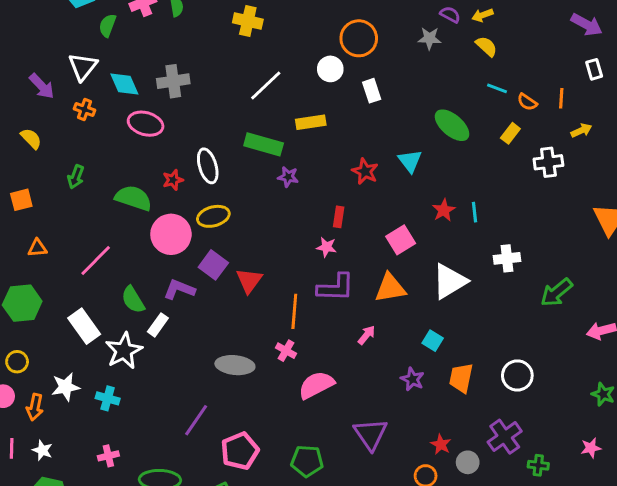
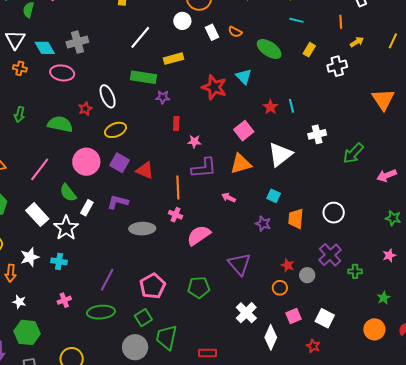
orange semicircle: (527, 102) -> (235, 32), moved
red star: (365, 171) -> (214, 87), size x1.4
red rectangle: (339, 217) -> (176, 123), moved
pink circle: (171, 234) -> (86, 162), moved
red triangle: (249, 281) -> (145, 170), turned -36
purple L-shape: (179, 289) -> (118, 202), moved
pink arrow: (367, 335) -> (229, 198), turned -96
purple line: (196, 420) -> (107, 280), moved

